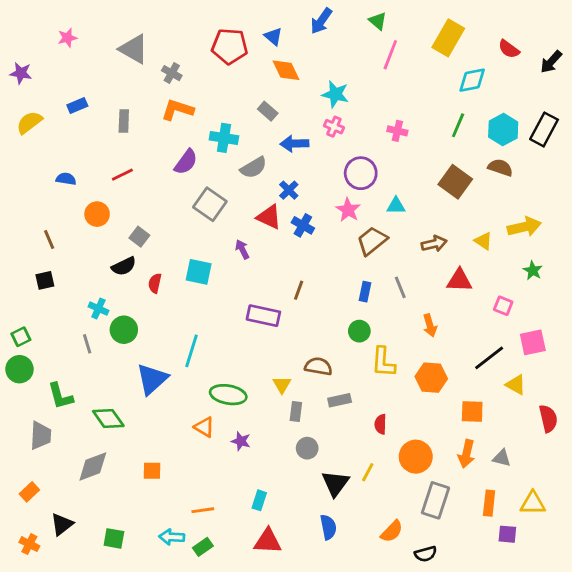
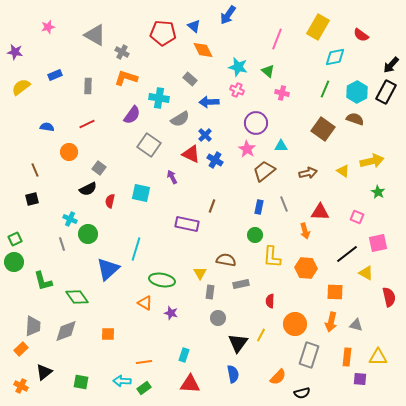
green triangle: (378, 21) -> (268, 71), moved
black arrow: (551, 62) -> (391, 65), moved
red triangle: (459, 280) -> (320, 212), moved
gray trapezoid: (41, 435) -> (33, 326), moved

